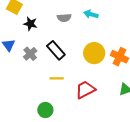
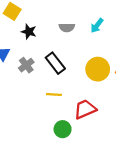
cyan arrow: (91, 14) -> (97, 26), turned -72
green circle: (45, 110) -> (63, 129), moved

